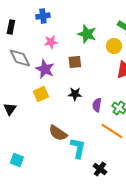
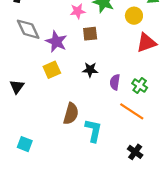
pink star: (51, 42) -> (78, 11), moved
brown semicircle: (58, 133) -> (71, 114), turned -108
black cross: (100, 169) -> (135, 152), moved

